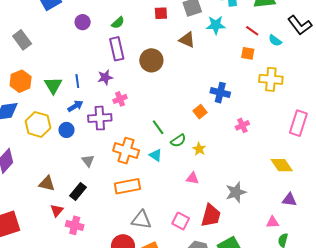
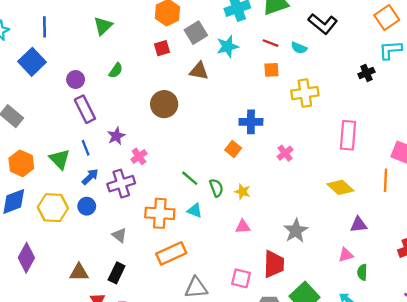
purple rectangle: (117, 49) -> (85, 109), moved
green semicircle: (178, 141) -> (216, 188), turned -63

